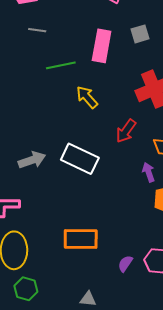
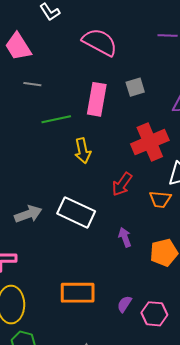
yellow arrow: (87, 97) -> (83, 151), turned -150
purple arrow: (149, 172) -> (125, 237), moved
purple semicircle: (125, 264) -> (124, 304), moved

